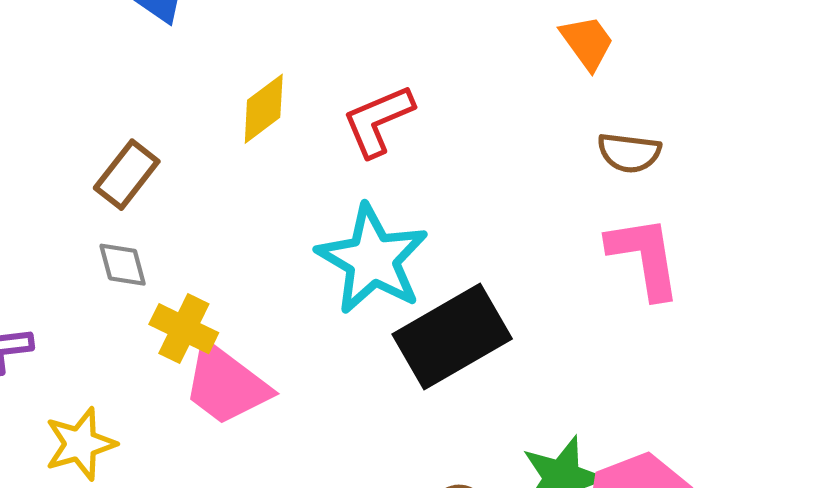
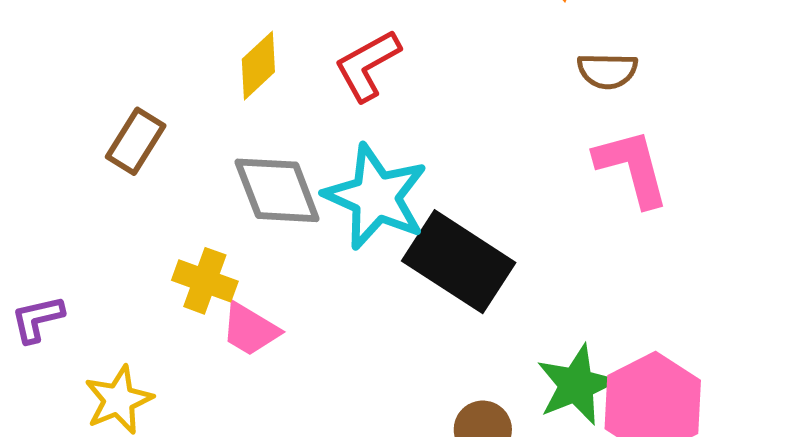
gray diamond: (123, 265) -> (277, 190), moved, size x1.8
black rectangle: (452, 336) -> (459, 262), turned 69
pink trapezoid: (226, 385) -> (250, 329), size x0.7

